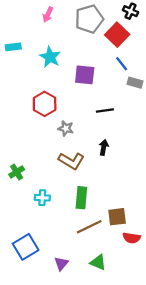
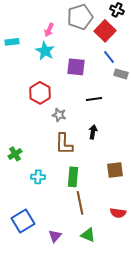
pink arrow: (48, 15) -> (49, 30), moved
brown L-shape: (71, 161) -> (64, 144), turned 60
brown square: (117, 217) -> (115, 170), moved
brown line: (89, 227) -> (80, 203), turned -75

